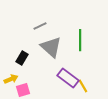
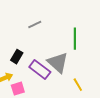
gray triangle: (51, 47) -> (58, 63), moved
purple rectangle: (68, 78) -> (40, 70), moved

